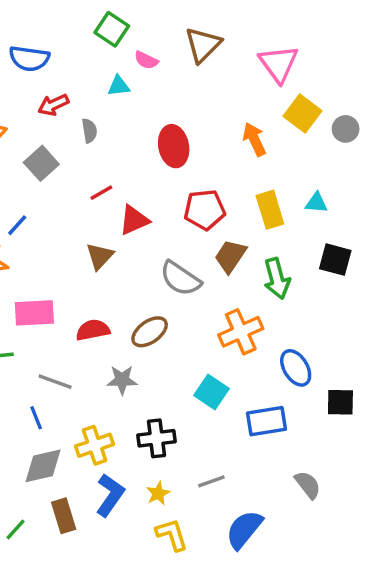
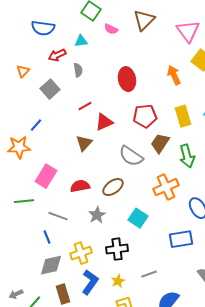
cyan triangle: (119, 86) -> (81, 41), moved
pink rectangle: (34, 313) -> (46, 176), turned -55
gray star: (122, 380) -> (97, 215), turned -30
cyan square: (211, 392) -> (138, 218), moved

